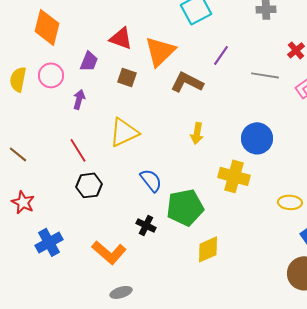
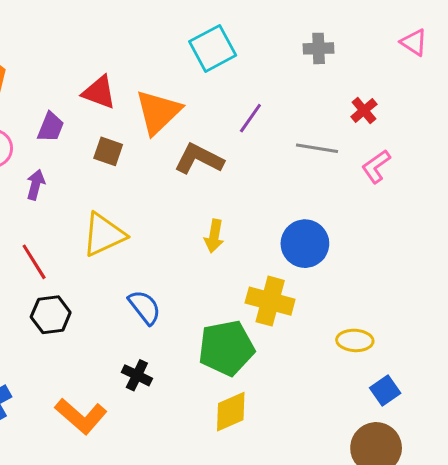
green pentagon: (185, 207) -> (226, 348), moved

